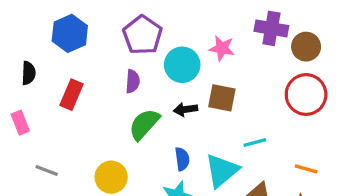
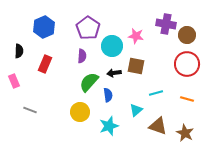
blue semicircle: (182, 159) -> (108, 95), moved
orange line: (306, 169) -> (187, 99), moved
cyan triangle: (222, 171) -> (136, 110), size x0.6
yellow circle: (111, 177) -> (80, 112), moved

